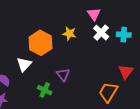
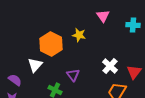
white cross: (101, 33) -> (110, 66), moved
cyan cross: (124, 35) -> (133, 25), moved

